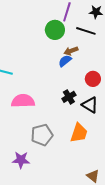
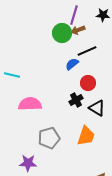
black line: (86, 31) -> (87, 51), moved, turned -42
brown arrow: (71, 51) -> (78, 30), moved
red circle: (93, 79) -> (88, 83), moved

